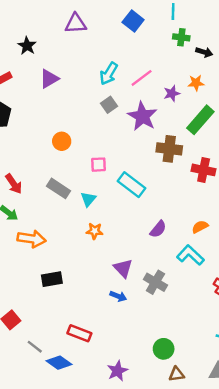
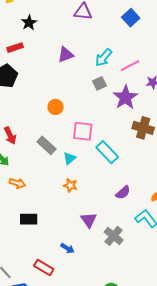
black star: (27, 46) -> (29, 23), moved
purple triangle: (49, 79) -> (66, 55), moved
pink square: (99, 165) -> (83, 131), size x1.5
orange arrow: (32, 239) -> (17, 183), size x0.7
blue arrow: (118, 296) -> (67, 248), moved

